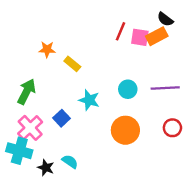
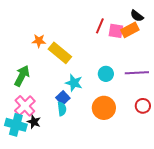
yellow rectangle: (72, 64) -> (60, 53), size x1.6
blue square: (61, 118) -> (63, 98), moved
cyan semicircle: (70, 162) -> (62, 109), moved, turned 48
black star: (46, 168) -> (34, 122), moved

